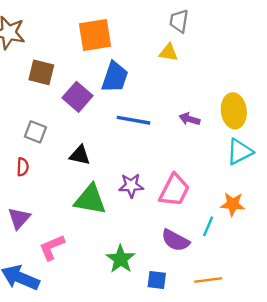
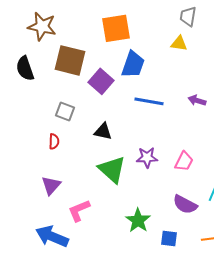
brown square: (41, 72) -> (70, 60), size x1.4
pink trapezoid: (174, 190) -> (184, 161), size x0.7
green triangle: (90, 200) -> (112, 169), turned 32

